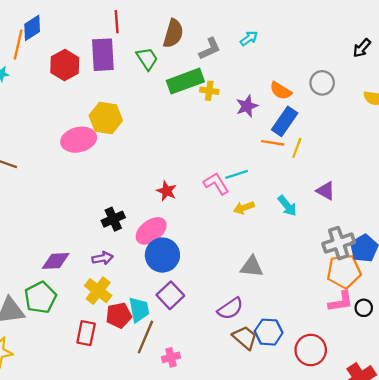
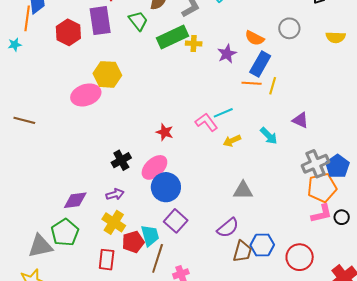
brown trapezoid: (245, 338) -> (242, 251), turned 70

